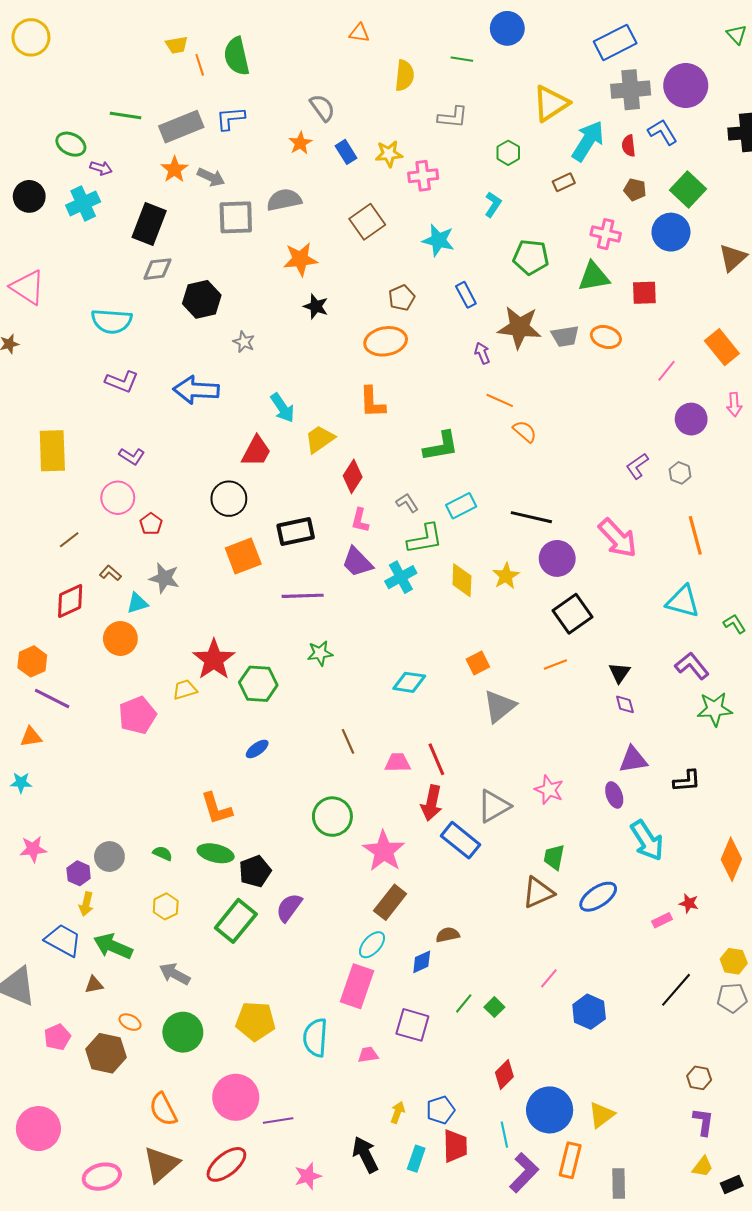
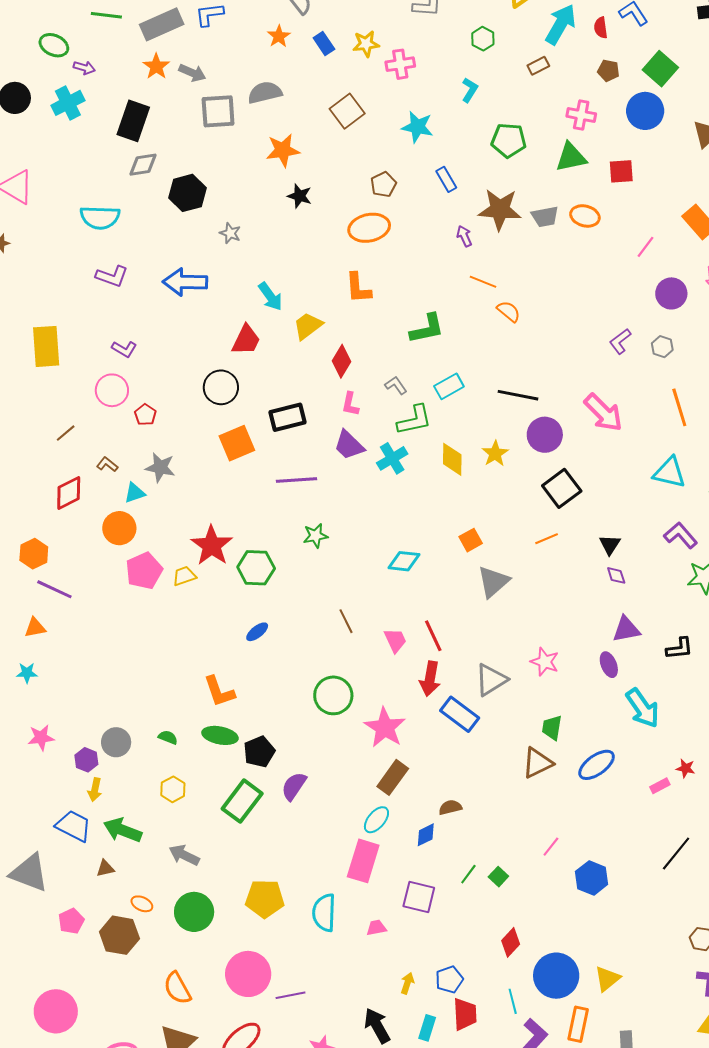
pink pentagon: (137, 715) -> (144, 571), moved
pink trapezoid: (398, 763) -> (395, 640), turned 68

